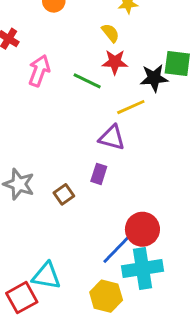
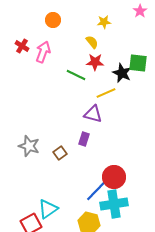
pink arrow: (39, 71) -> (43, 52), moved
black star: (154, 78) -> (122, 73), turned 30
cyan triangle: (46, 276) -> (48, 209), turned -45

